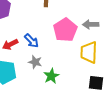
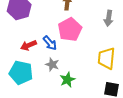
gray arrow: (91, 24) -> (109, 18), moved, turned -84
pink pentagon: (65, 30) -> (70, 29), moved

